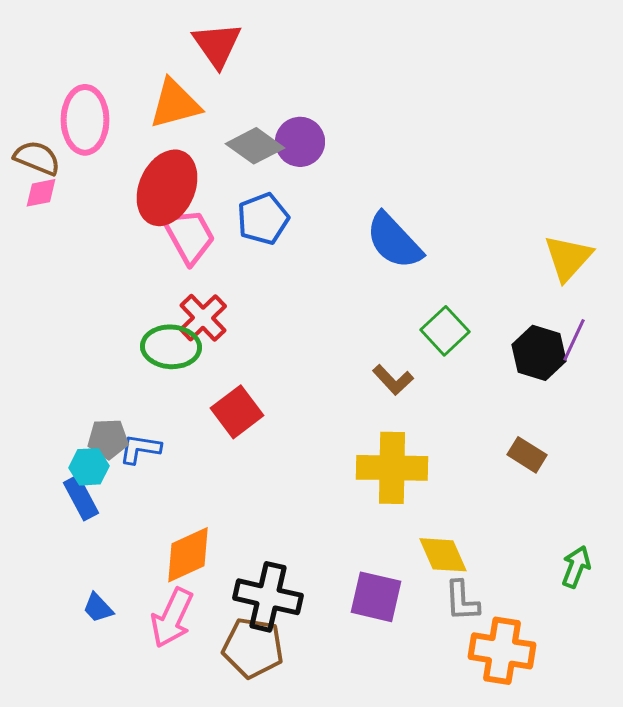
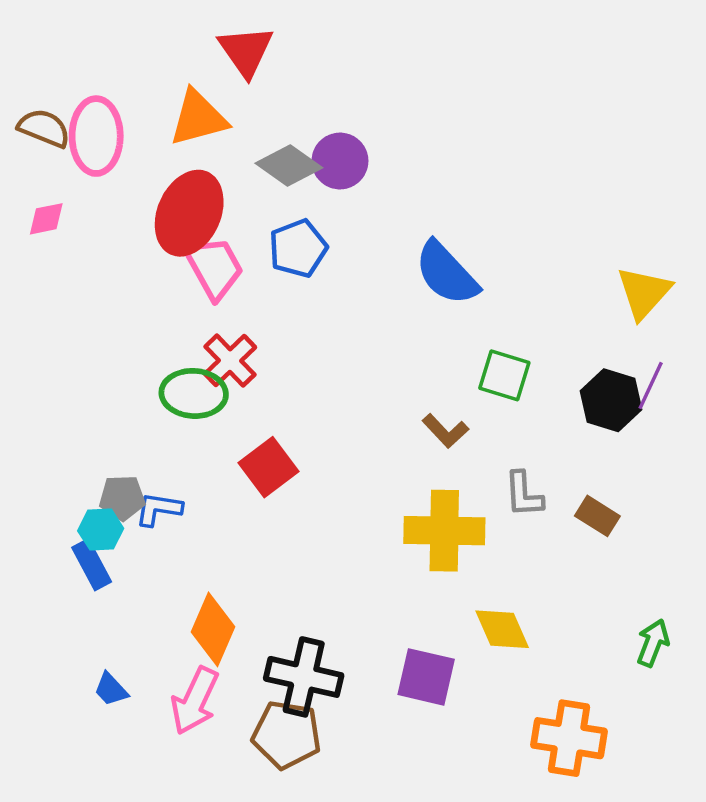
brown semicircle: (37, 158) -> (44, 128), moved
green square: (445, 331) -> (504, 375), turned -30
orange diamond: (188, 555) -> (213, 629), turned -42
gray L-shape: (462, 601) -> (524, 494), moved

